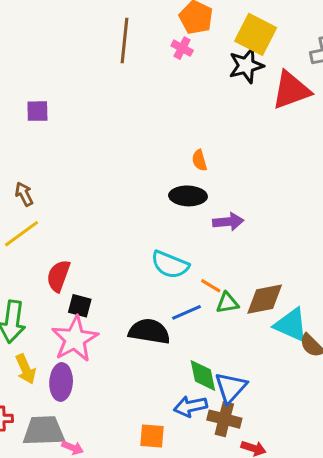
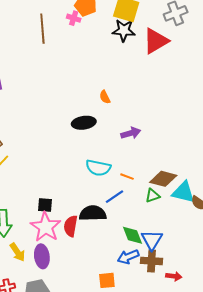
pink cross: (182, 48) -> (74, 18), moved
black star: (246, 66) -> (124, 30), turned 30
black ellipse: (188, 196) -> (84, 123), moved
red semicircle: (58, 276) -> (71, 226), moved
brown diamond: (265, 299) -> (163, 179), turned 36
green triangle: (227, 303) -> (153, 196), moved

